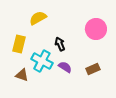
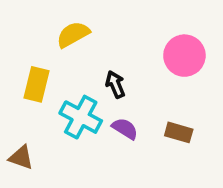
brown rectangle: (93, 69) -> (179, 132), turned 40
brown triangle: (22, 75) -> (21, 157), moved

